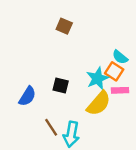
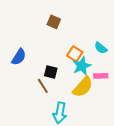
orange square: (114, 71) -> (75, 54), moved
blue semicircle: (27, 96) -> (19, 57), moved
brown line: (51, 127) -> (43, 86), moved

